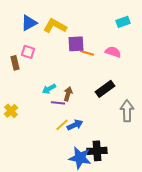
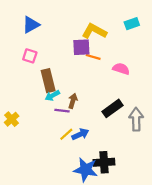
yellow L-shape: (55, 26) -> (94, 31), moved
pink semicircle: (113, 52) -> (121, 69), moved
brown rectangle: (15, 63) -> (48, 81), moved, size x1.5
black rectangle: (105, 89) -> (113, 108), moved

